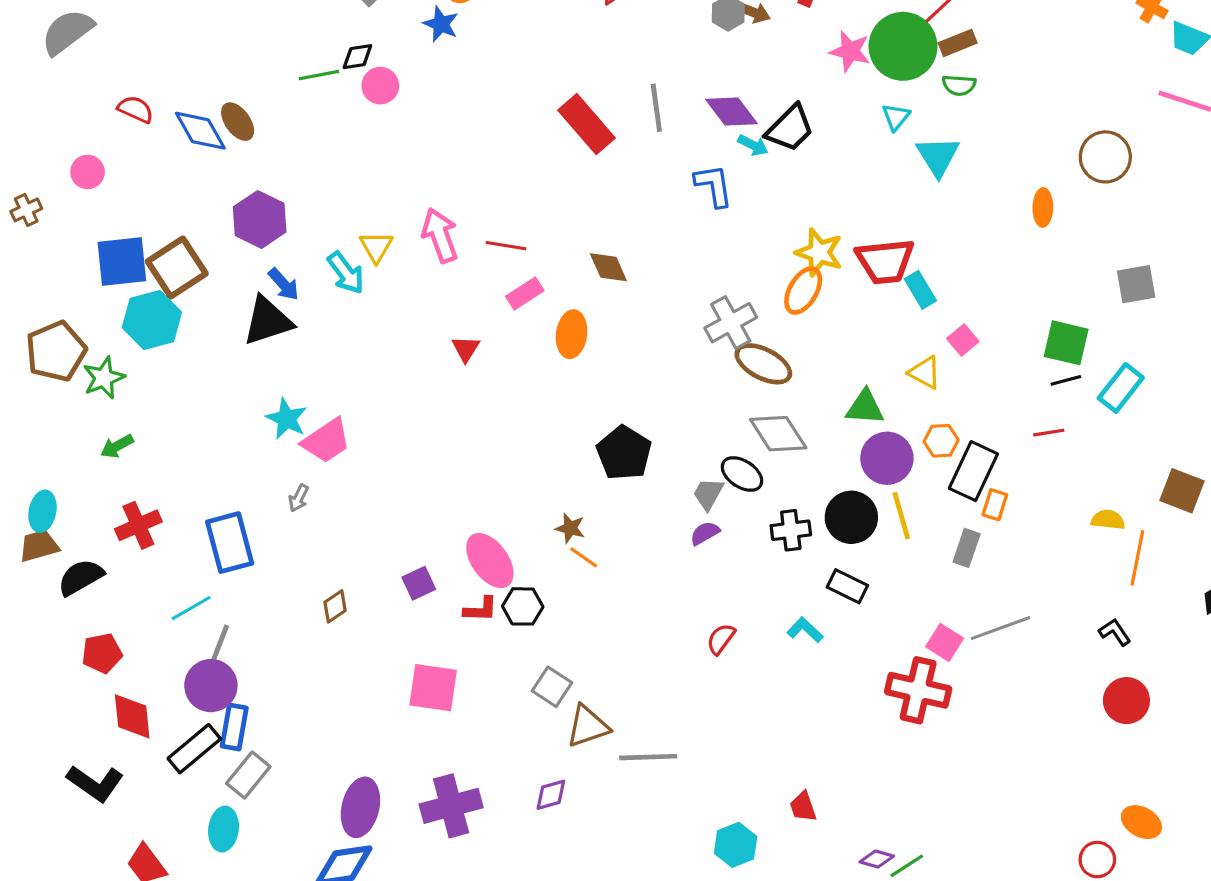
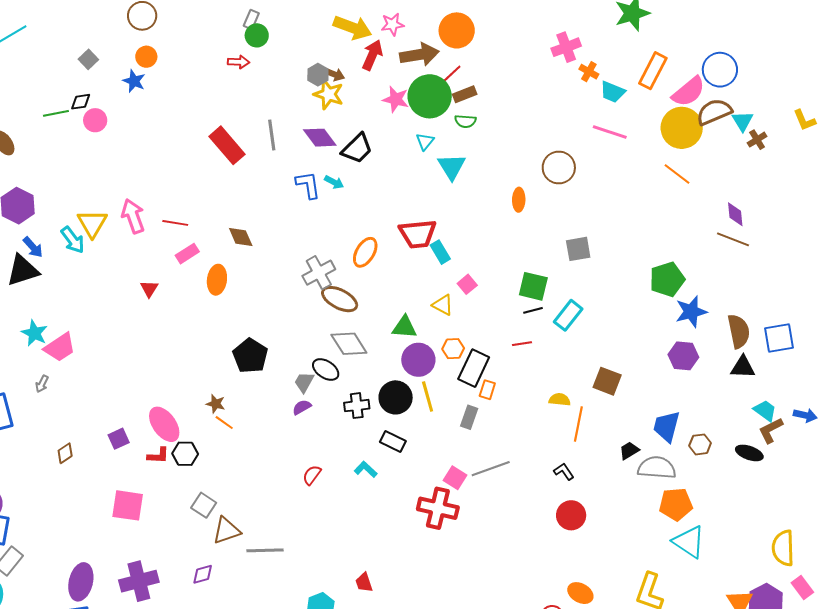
cyan arrow: (753, 145) -> (334, 182), moved
yellow triangle: (376, 247) -> (92, 223), size x1.4
yellow star: (819, 252) -> (329, 94), moved

